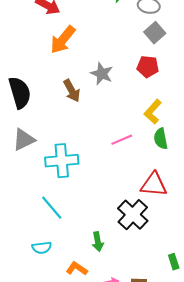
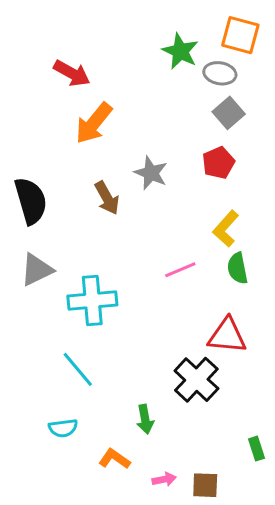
red pentagon: (148, 67) -> (218, 163), turned -30

